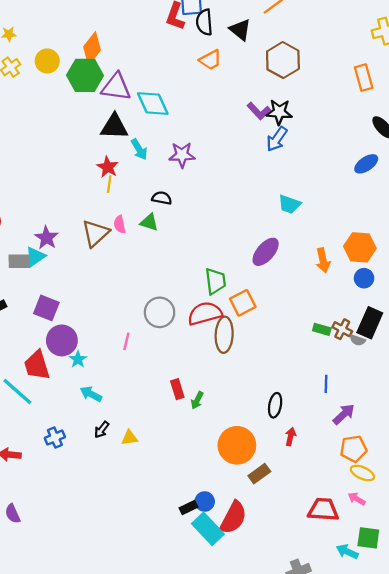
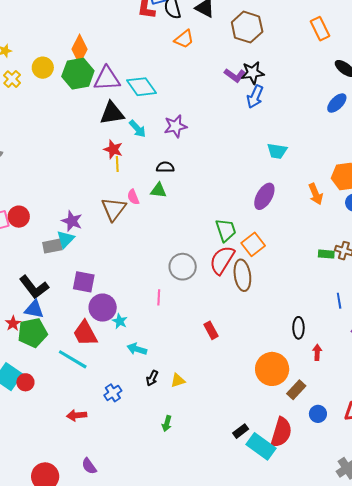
red semicircle: (205, 313) -> (222, 260), turned -32
green arrow: (197, 400) -> (167, 424), moved
blue circle: (205, 502) -> (318, 414), moved

